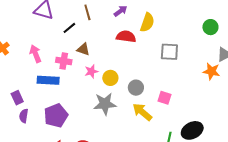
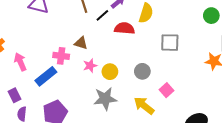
black line: (69, 28) -> (102, 15), moved
pink arrow: (35, 54) -> (20, 62), moved
blue rectangle: (48, 80) -> (46, 76), turned -40
gray circle: (136, 88) -> (142, 71), moved
pink square: (165, 98) -> (166, 90), turned 32

